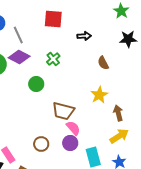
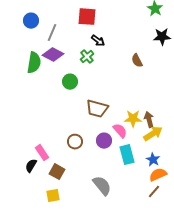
gray line: (18, 35) -> (52, 33), turned 48
black arrow: (84, 36) -> (98, 41), moved, turned 40
yellow star: (99, 95) -> (133, 119), moved, turned 30
brown arrow: (118, 113) -> (149, 120), moved
pink semicircle: (73, 128) -> (120, 131), moved

